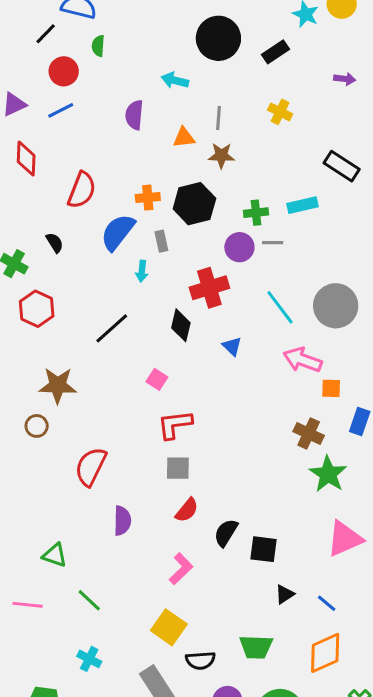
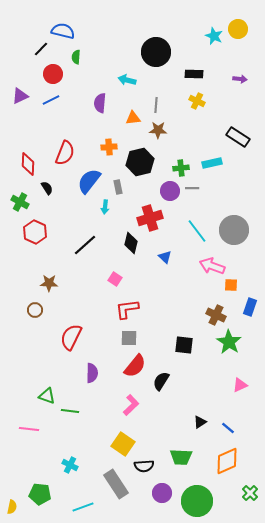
black rectangle: (276, 52) -> (194, 74), moved, turned 36
red diamond: (26, 159) -> (28, 164), moved
orange cross: (148, 198) -> (109, 147), moved
brown star: (58, 385) -> (49, 283), size x0.7
red semicircle: (187, 510) -> (135, 366), size x1.4
pink triangle: (345, 539) -> (240, 385), size x0.6
black square: (264, 549) -> (184, 345), moved
green line: (89, 600) -> (70, 411), moved, turned -36

